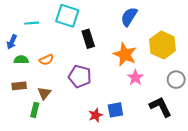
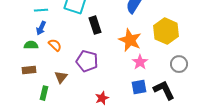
blue arrow: (12, 42) -> (41, 28), moved
orange semicircle: (46, 60) -> (55, 45), turned -112
brown triangle: (44, 93) -> (61, 77), moved
blue square: (115, 110) -> (139, 87), moved

